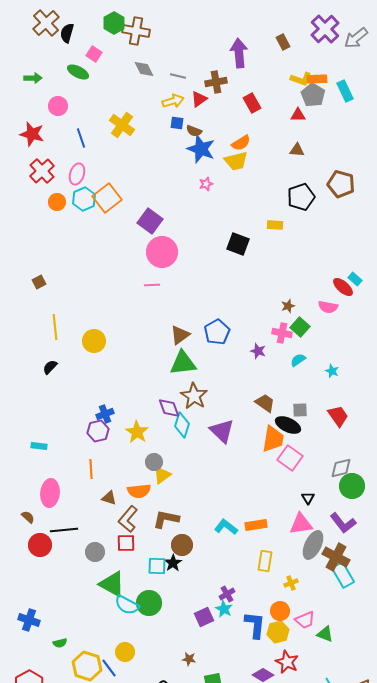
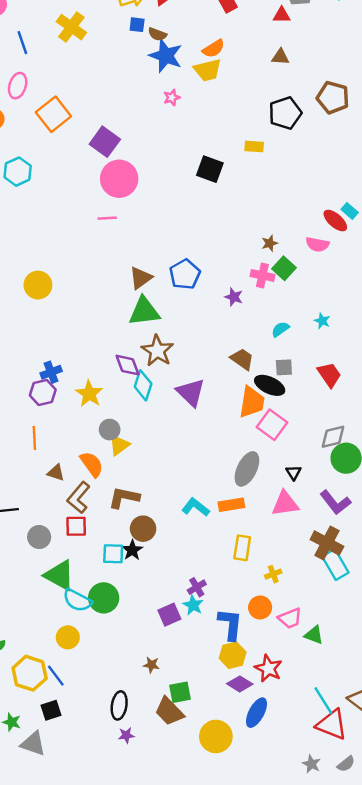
cyan hexagon: (84, 199) -> (18, 172), moved
cyan semicircle: (298, 360) -> (280, 329), moved
orange semicircle: (139, 491) -> (92, 464), turned -120
gray ellipse: (313, 545) -> (247, 469), moved
yellow hexagon: (278, 632) -> (233, 655), moved
yellow circle: (125, 652) -> (68, 637), moved

